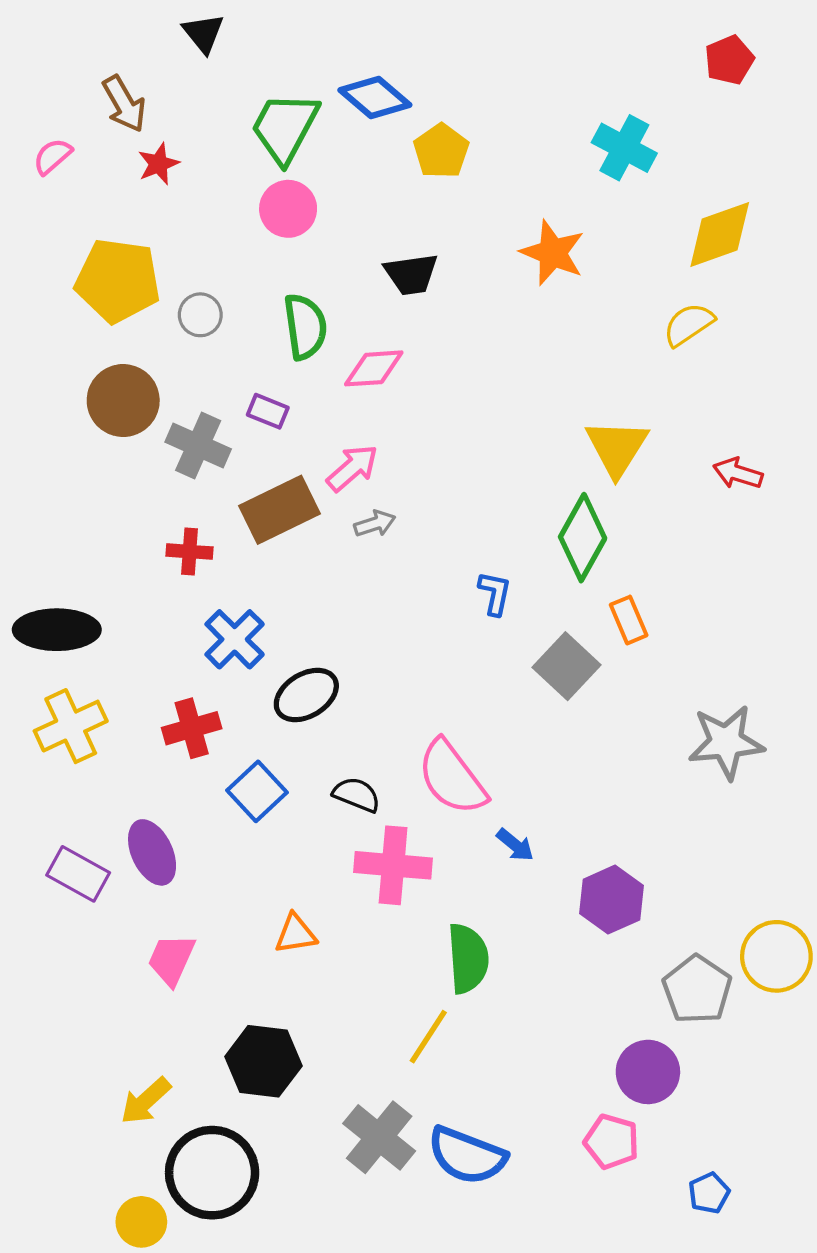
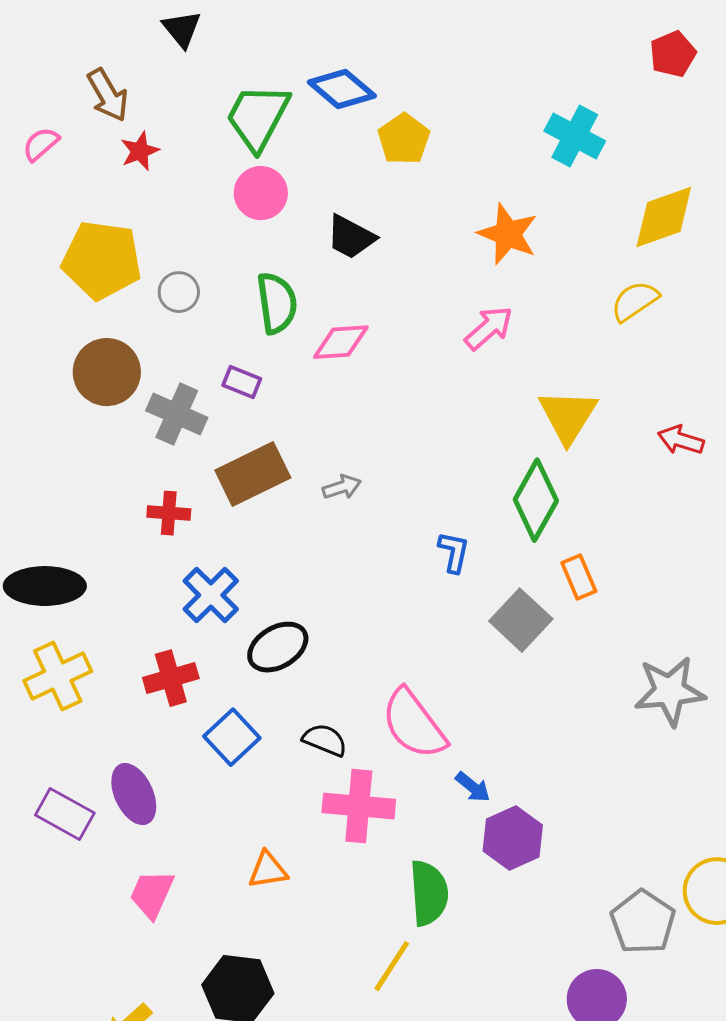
black trapezoid: (411, 274) -> (351, 237), moved, turned 36
pink arrow: (352, 468) -> (489, 328), moved
purple hexagon: (611, 900) -> (513, 838), moved

